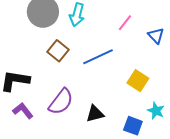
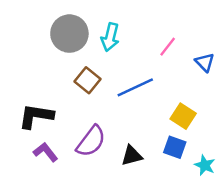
cyan star: (156, 111) -> (205, 165), moved
blue square: (133, 126) -> (175, 147), moved

